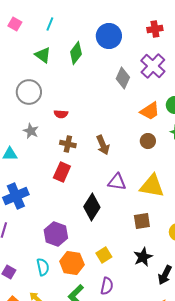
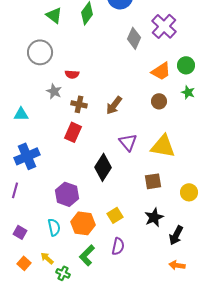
gray star: (31, 131) -> (54, 91), moved
brown arrow: (103, 145) -> (114, 105), turned 60
purple triangle: (117, 182) -> (128, 142), turned 42

